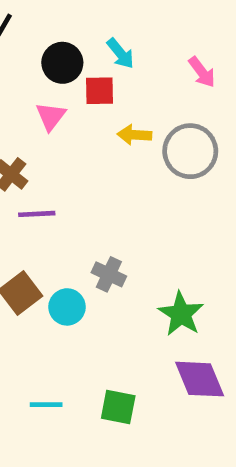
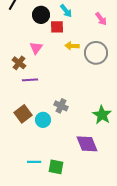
pink triangle: (51, 116) -> (36, 48), moved
green star: (181, 314) -> (102, 115), moved
purple diamond: (200, 379) -> (87, 144), moved
green square: (118, 407) -> (56, 167), moved

